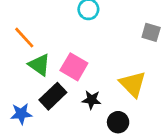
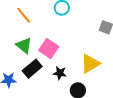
orange line: (24, 38) -> (24, 15), moved
yellow triangle: (133, 84) -> (90, 64), turned 40

